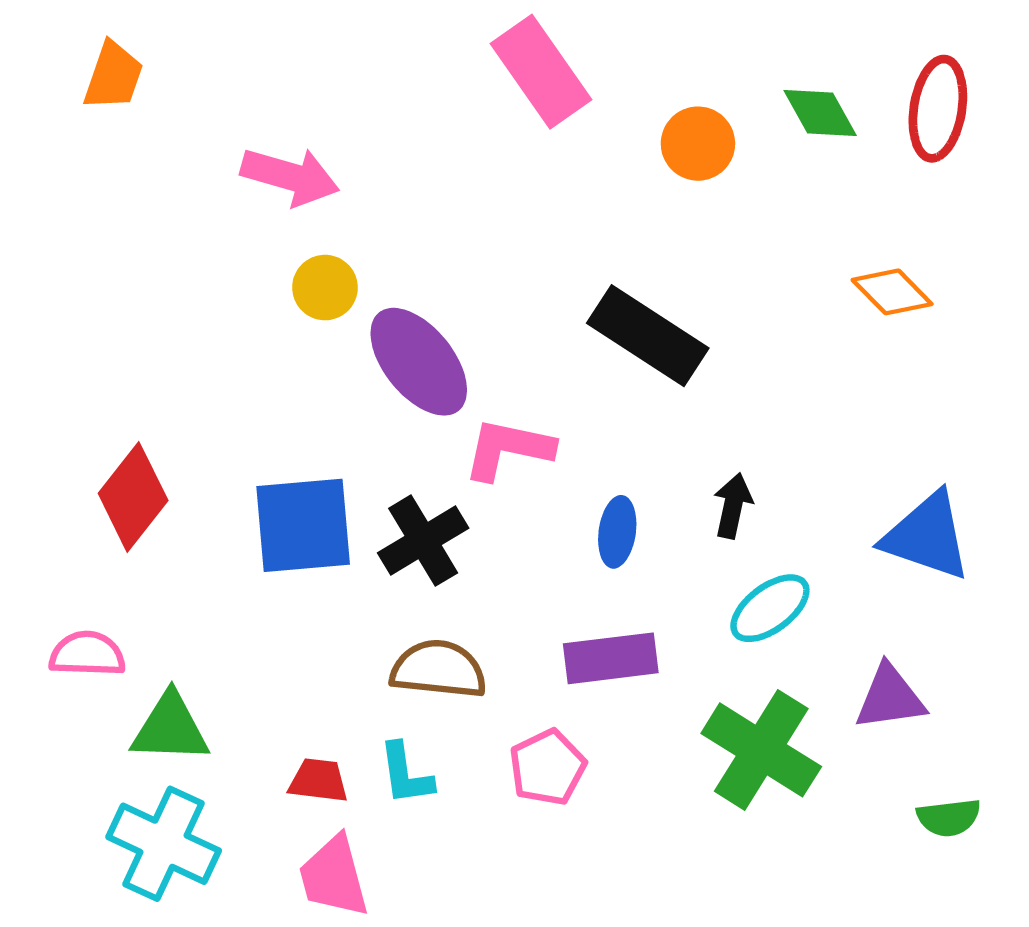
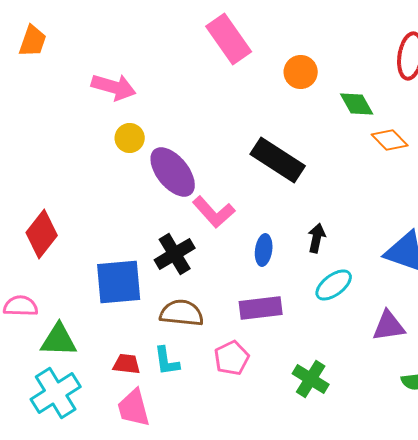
green diamond: (820, 113) -> (357, 104), moved
pink L-shape: (508, 449) -> (214, 212), turned -144
blue square: (303, 525) -> (119, 282), moved
green cross: (761, 750) -> (311, 379), moved, size x0.7
cyan cross: (164, 844) -> (56, 393), turned 33

